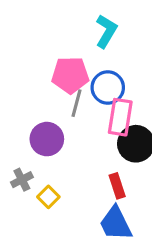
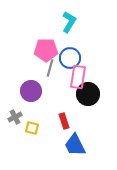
red rectangle: (117, 186) -> (64, 121), moved
yellow square: (48, 197) -> (32, 128), turned -32

